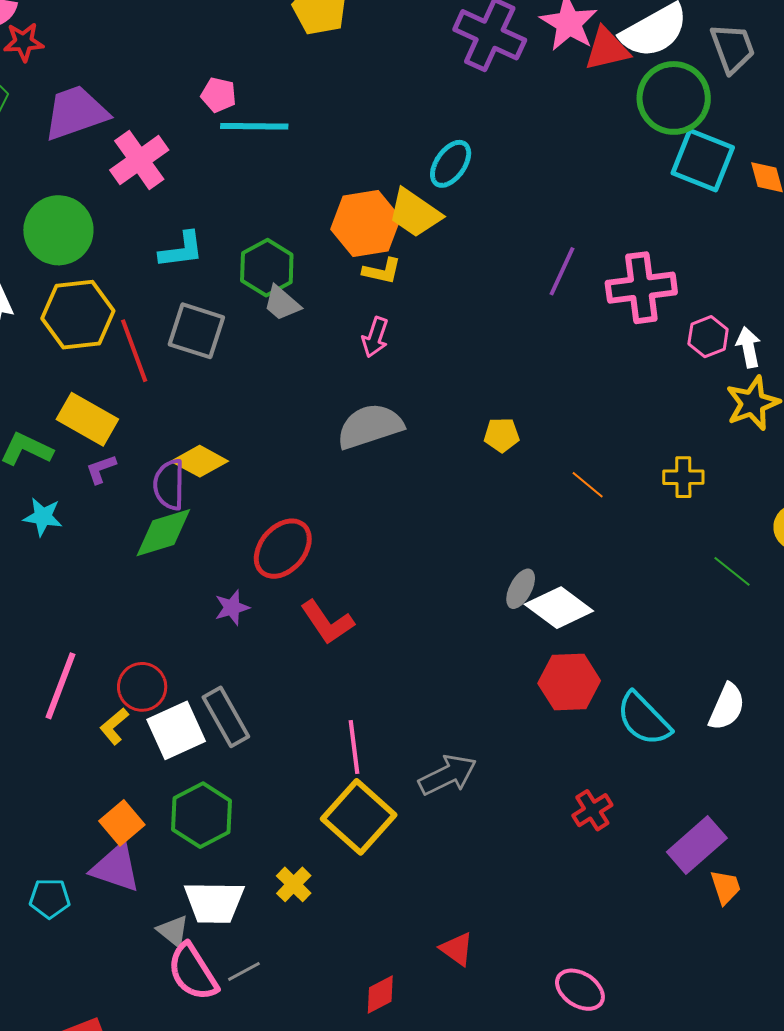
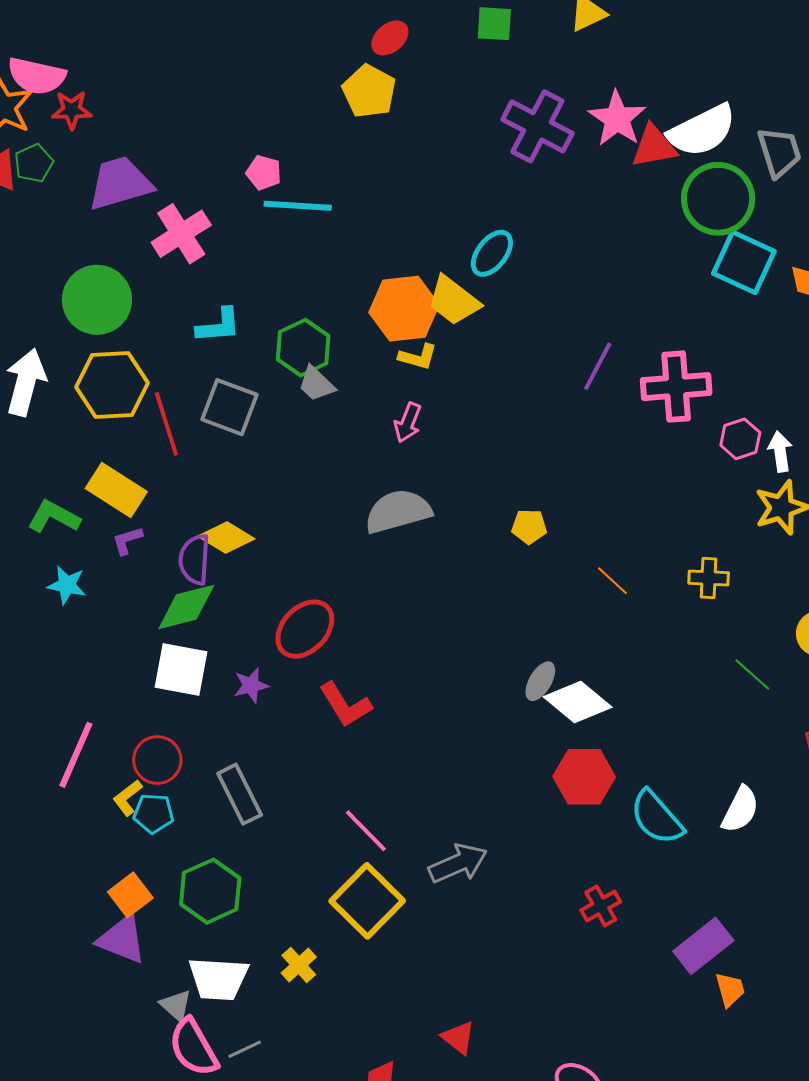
white square: (176, 730) -> (181, 669), moved, turned 32
pink line: (354, 747) -> (366, 831), turned -40
cyan pentagon: (50, 898) -> (153, 813), moved

